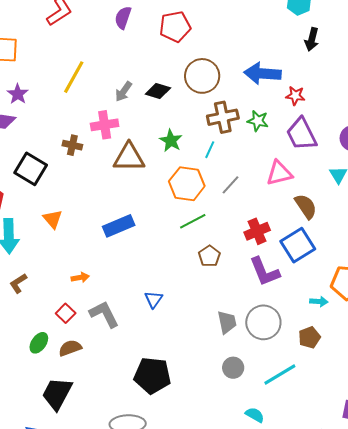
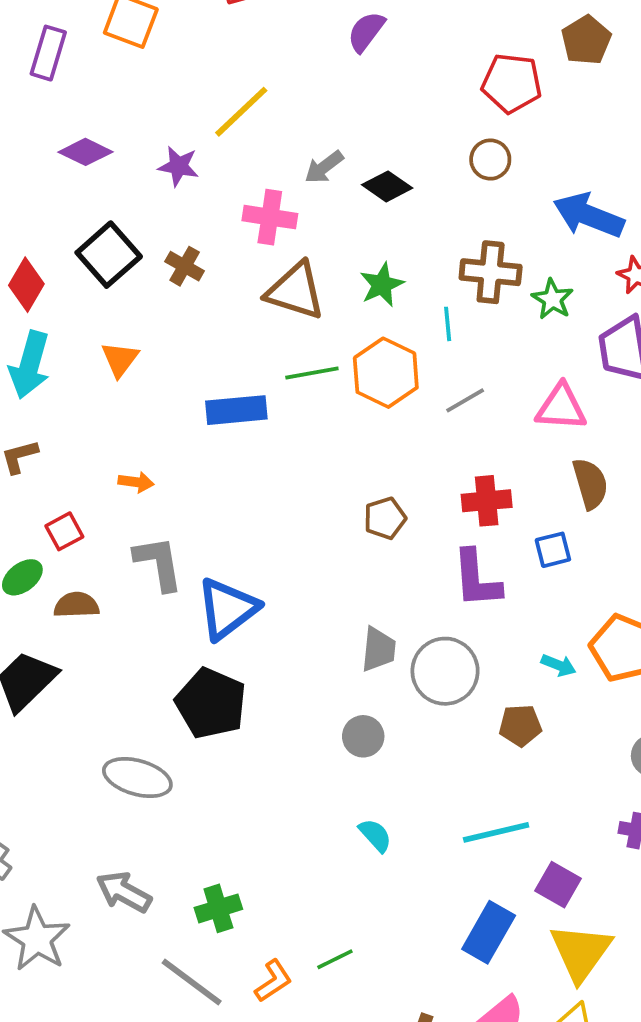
red pentagon: (175, 27) -> (512, 83), moved
brown circle: (202, 76) -> (490, 160), moved, size x0.6
purple star: (18, 94) -> (179, 166), moved, turned 30
brown cross: (72, 145) -> (185, 266), moved
cyan line: (210, 150) -> (448, 324), turned -48
green line: (193, 221) -> (312, 373), moved
blue square: (298, 245) -> (553, 550), size x0.6
blue triangle: (153, 299) -> (227, 609), moved, size x1.8
red square: (66, 313) -> (64, 531), moved
cyan line: (280, 374) -> (496, 832), moved

